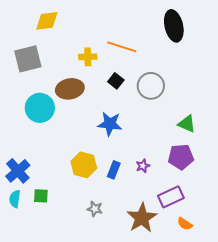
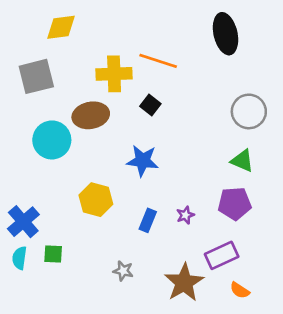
yellow cross: (88, 57) -> (114, 74), size x1.5
gray circle: (151, 86) -> (249, 111), moved
yellow hexagon: (84, 165) -> (96, 200), moved

